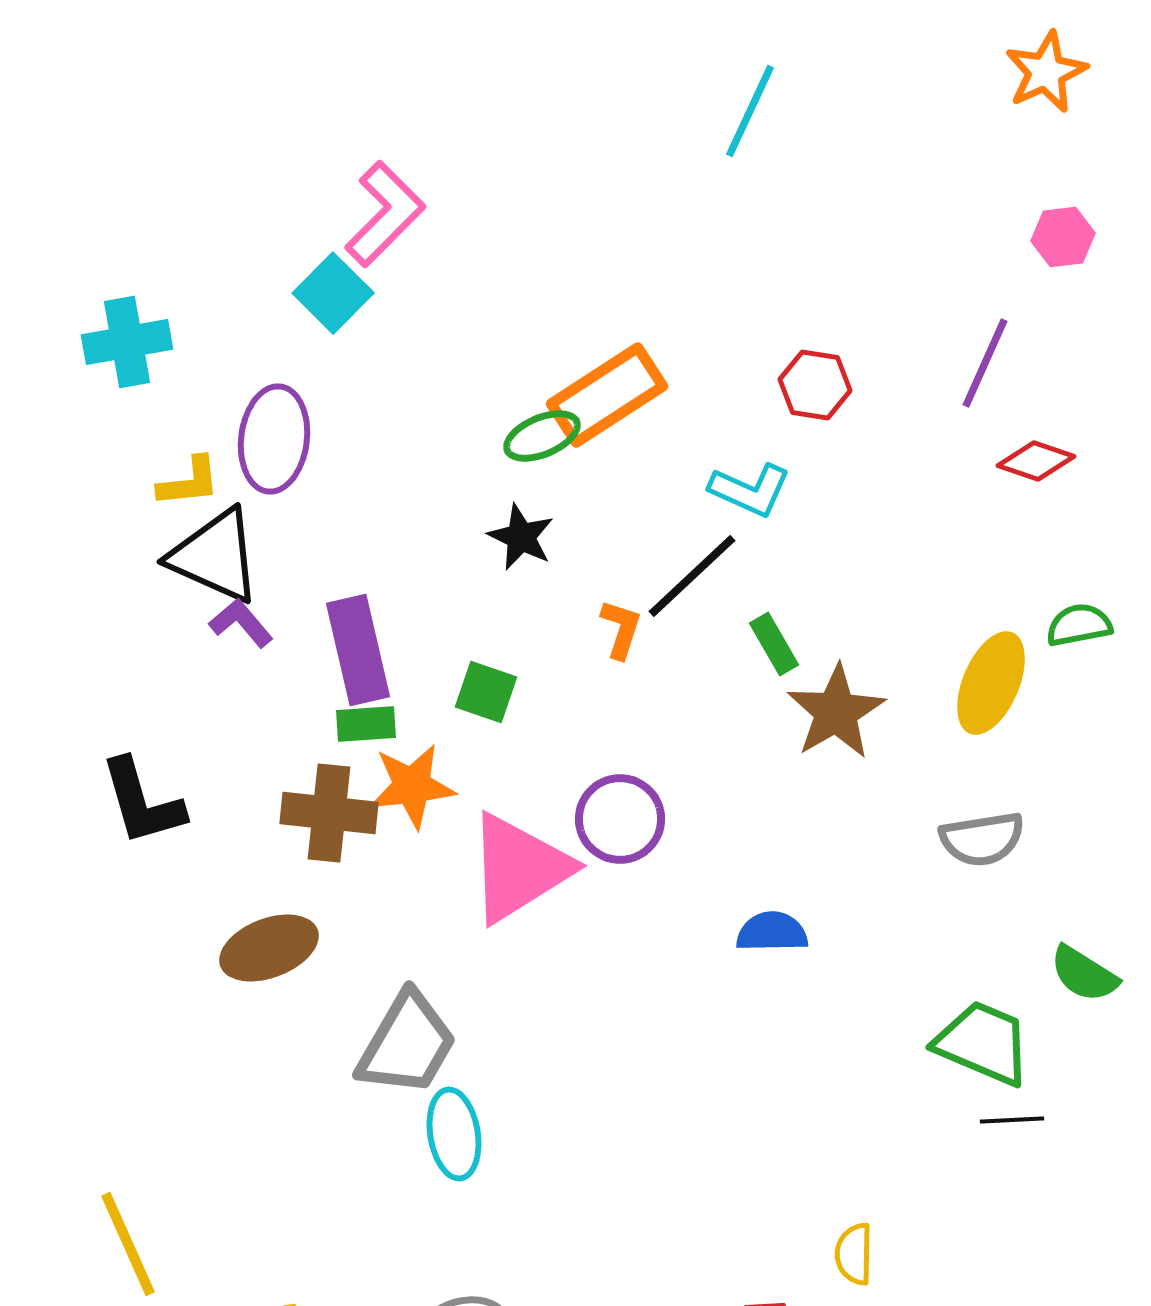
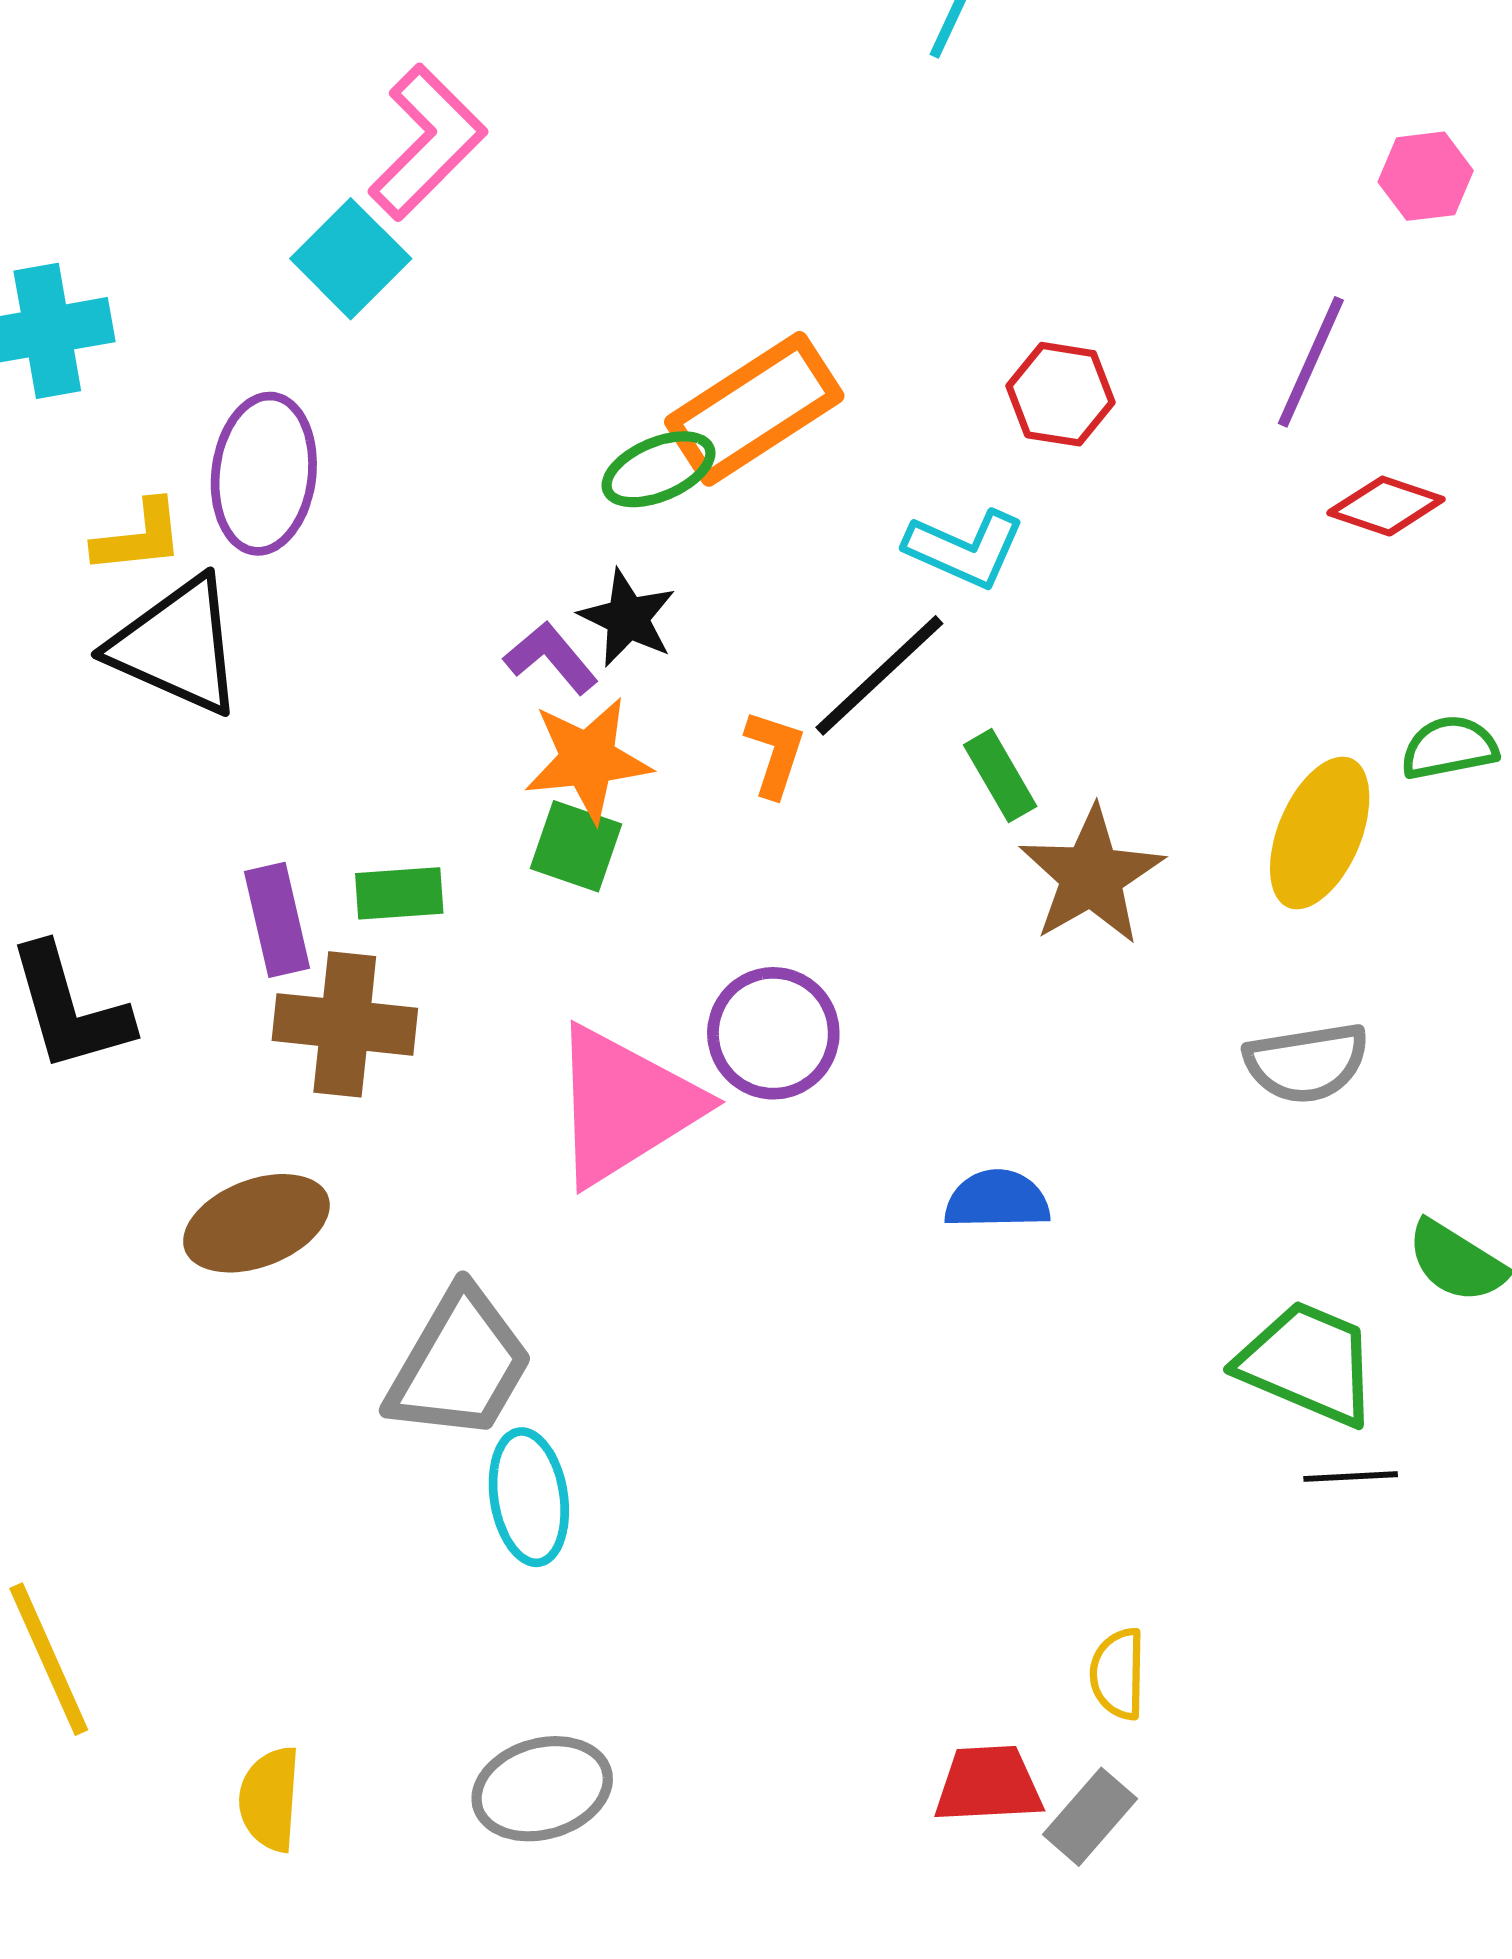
purple L-shape: (241, 623) -> (551, 658), moved
purple rectangle: (358, 650) -> (277, 920), moved, size x0.7
orange star: (412, 786) -> (588, 759), moved

